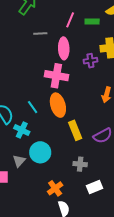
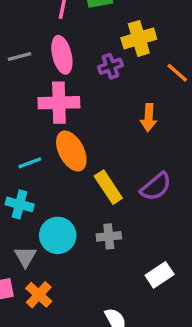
gray line: (40, 34) -> (20, 57), moved
cyan line: (33, 107) -> (30, 163), turned -64
gray cross: (80, 164) -> (109, 236), moved
orange cross: (55, 188) -> (39, 295), moved

